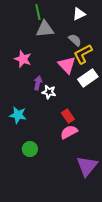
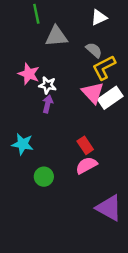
green line: (38, 12) -> (36, 14), moved
pink triangle: (67, 65) -> (93, 93), moved
white star: (49, 92) -> (48, 85), moved
green circle: (30, 149) -> (44, 177), moved
purple triangle: (87, 166) -> (109, 208), turned -40

